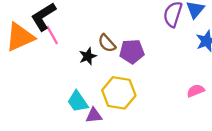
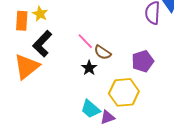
pink line: (52, 35) -> (85, 41), moved
purple pentagon: (132, 51) -> (143, 61), moved

